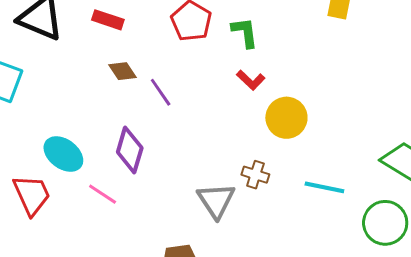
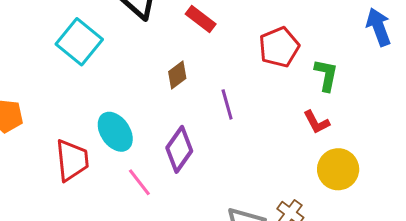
brown diamond: (123, 71) -> (177, 75), moved, turned 68

